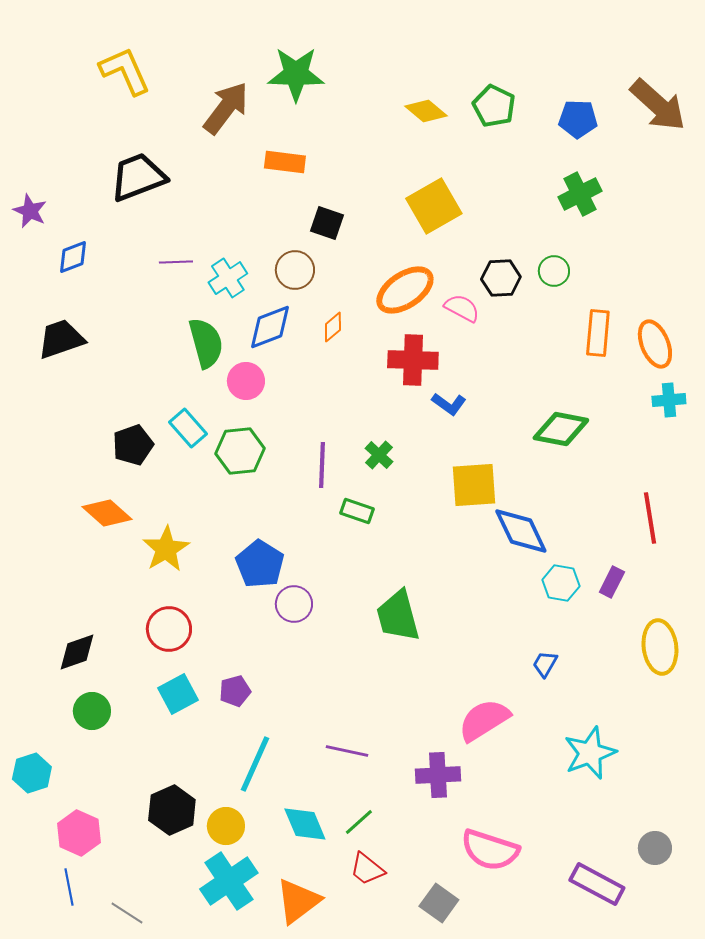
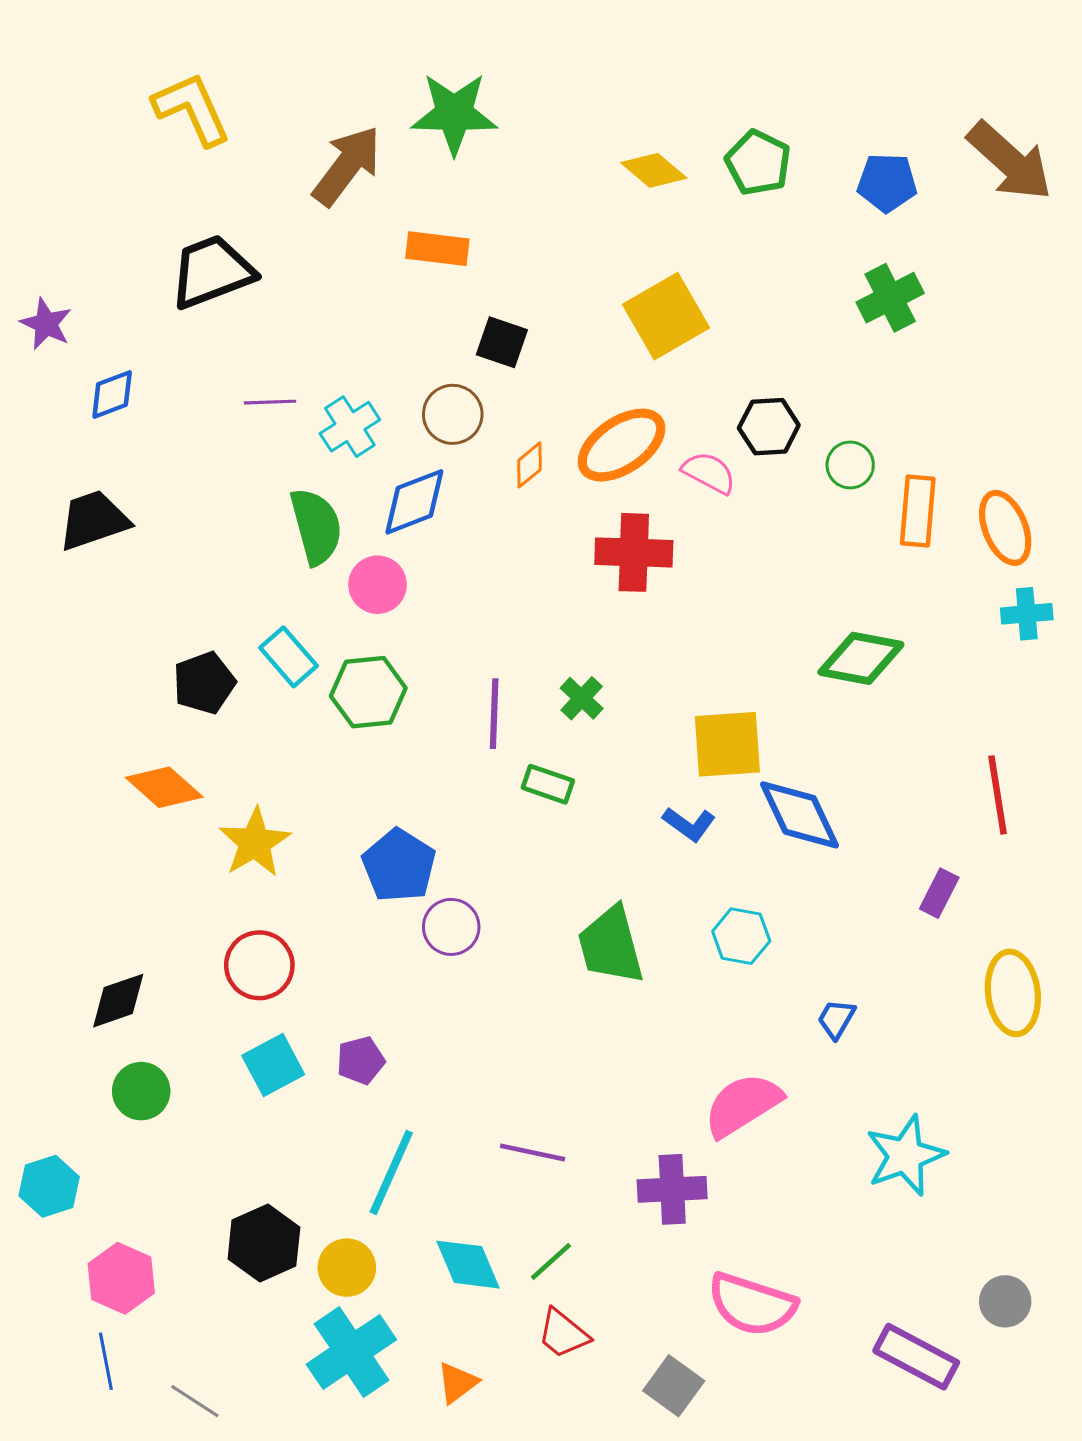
green circle: (554, 271) -> (850, 465), moved
orange diamond: (333, 327) -> (529, 465), moved
blue L-shape: (449, 404) -> (689, 824), moved
cyan hexagon: (561, 583) -> (741, 936), moved
orange triangle: (298, 901) -> (457, 1383), size x0.6

